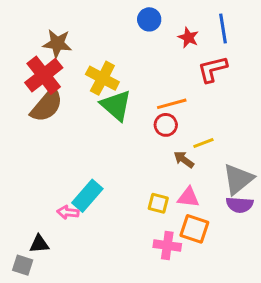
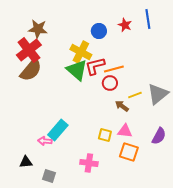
blue circle: (149, 19) -> (99, 31), moved
red L-shape: (212, 69) -> (95, 66), moved
yellow cross: (102, 78) -> (81, 52), moved
gray triangle: (238, 179) -> (158, 94), moved
purple semicircle: (240, 205) -> (159, 136), turned -66
pink cross: (167, 245) -> (89, 163), moved
gray square: (23, 265) -> (49, 176), moved

